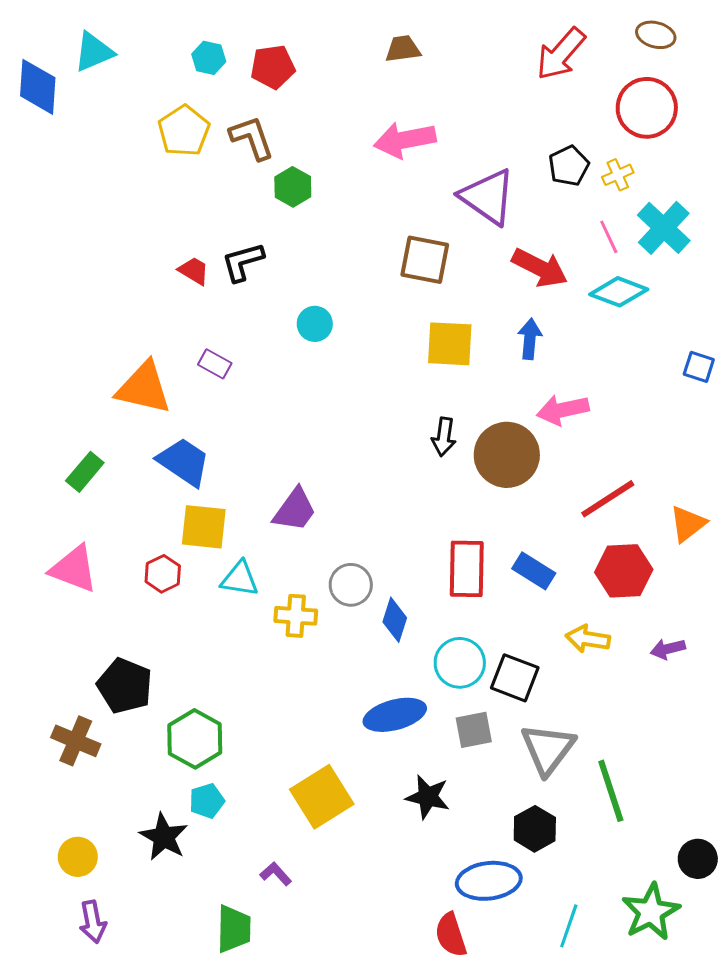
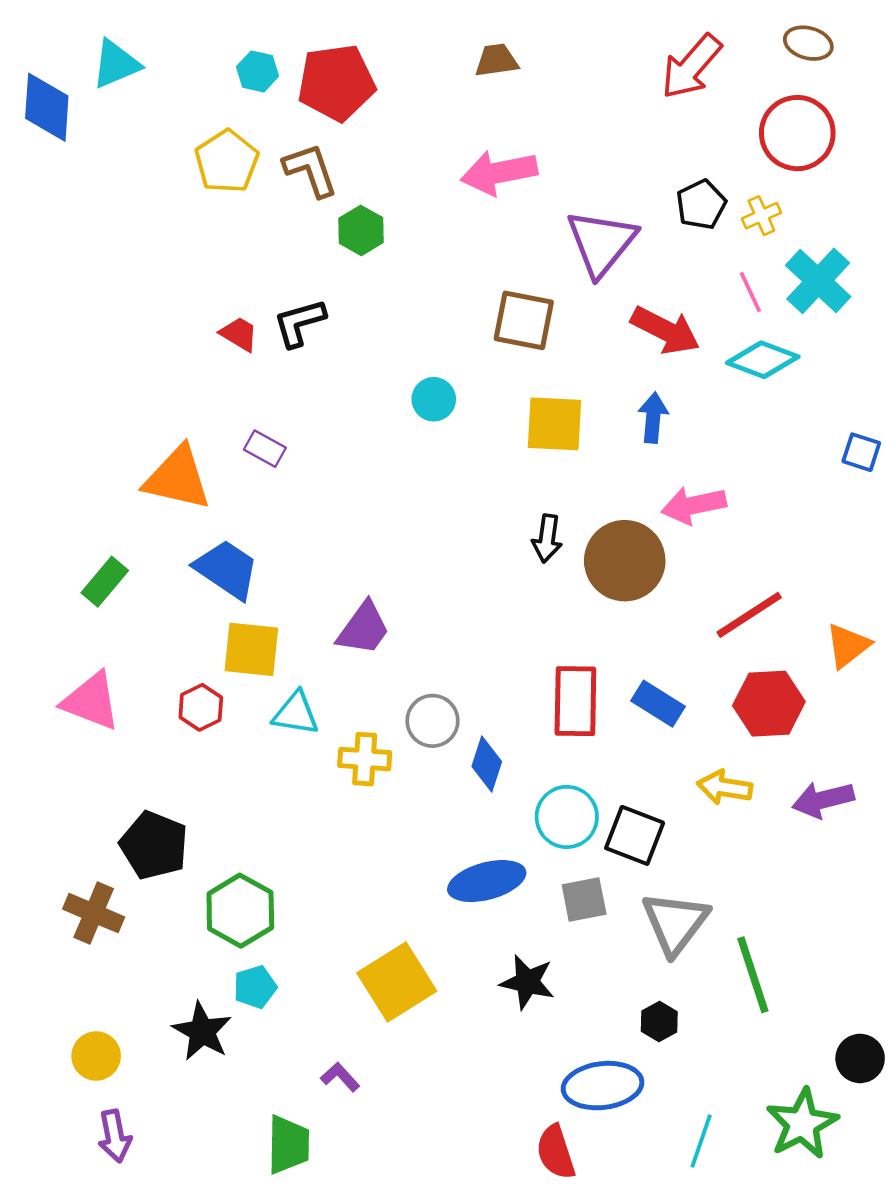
red pentagon: (273, 67) -> (336, 83), size x1.4
purple triangle: (488, 197) -> (601, 243), turned 34
cyan circle: (315, 324) -> (434, 399), moved
purple arrow: (668, 649) -> (823, 800), size x1.4
black hexagon: (535, 829) -> (659, 1021), size x0.7

